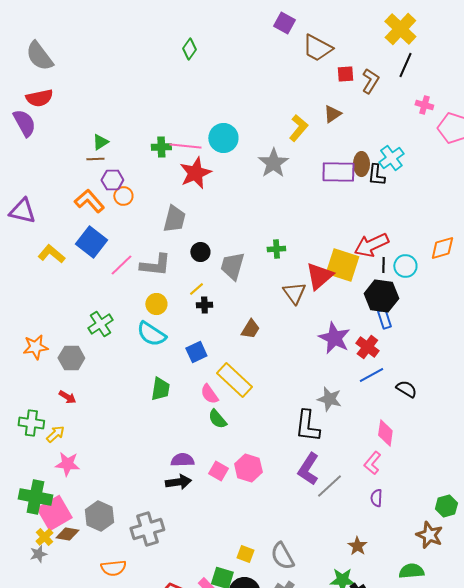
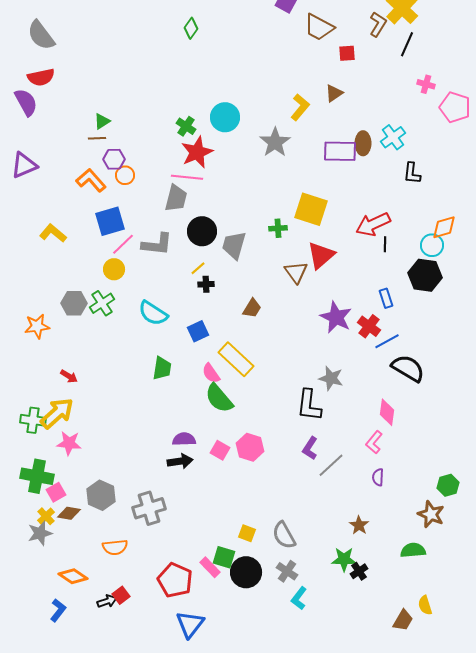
brown L-shape: (370, 81) -> (378, 24), moved
pink line: (185, 146) -> (187, 177), moved
green cross: (161, 147) -> (186, 126), moved, turned 36
black L-shape: (376, 175) -> (412, 173), moved
purple triangle: (22, 211) -> (24, 165), moved, turned -36
blue square: (91, 242) -> (110, 221), moved, turned 36
black circle: (200, 252) -> (202, 231), size x1.5
yellow square: (342, 265) -> (311, 209), moved
cyan circle: (405, 266) -> (432, 245), moved
black hexagon: (381, 296) -> (425, 275), moved
yellow circle: (156, 304) -> (114, 269), moved
gray hexagon: (71, 358) -> (74, 303), moved
blue line: (371, 375) -> (387, 341), moved
black semicircle: (406, 389) -> (408, 368), size x1.6
green semicircle: (217, 419) -> (219, 398), size x1.5
green cross: (31, 423) -> (33, 420), moved
yellow arrow: (55, 434) -> (57, 413), size x1.8
purple L-shape: (308, 469) -> (310, 448), size x0.7
pink square: (54, 513) -> (56, 492), size x0.6
gray star: (38, 554) -> (40, 533), size x1.4

